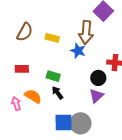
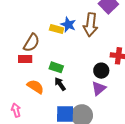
brown semicircle: (25, 32) -> (31, 43), moved
blue star: (78, 51) -> (68, 25), moved
pink arrow: (16, 104) -> (16, 110), moved

